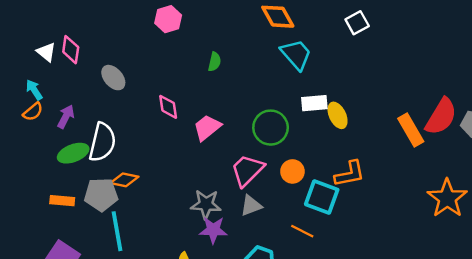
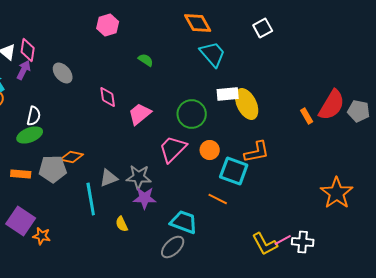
green semicircle: (214, 62) -> (146, 60), turned -70
yellow ellipse: (338, 115) -> (247, 104), size x1.4
purple arrow: (66, 117) -> (24, 70), moved
orange rectangle: (411, 130) -> (307, 116), size x0.6
white semicircle: (102, 142) -> (34, 116), moved, size x0.6
orange star: (447, 198) -> (337, 193), moved
gray triangle: (251, 206) -> (109, 178), moved
cyan line: (117, 231) -> (91, 199), moved

